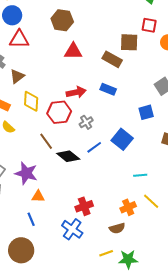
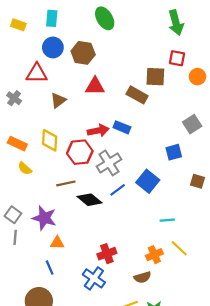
blue circle: (12, 15) -> (53, 47), moved
brown triangle: (17, 76) -> (58, 100), moved
blue rectangle: (108, 89) -> (122, 127), moved
gray cross: (86, 122) -> (109, 163), size x1.6
brown line: (46, 141) -> (66, 183), turned -66

